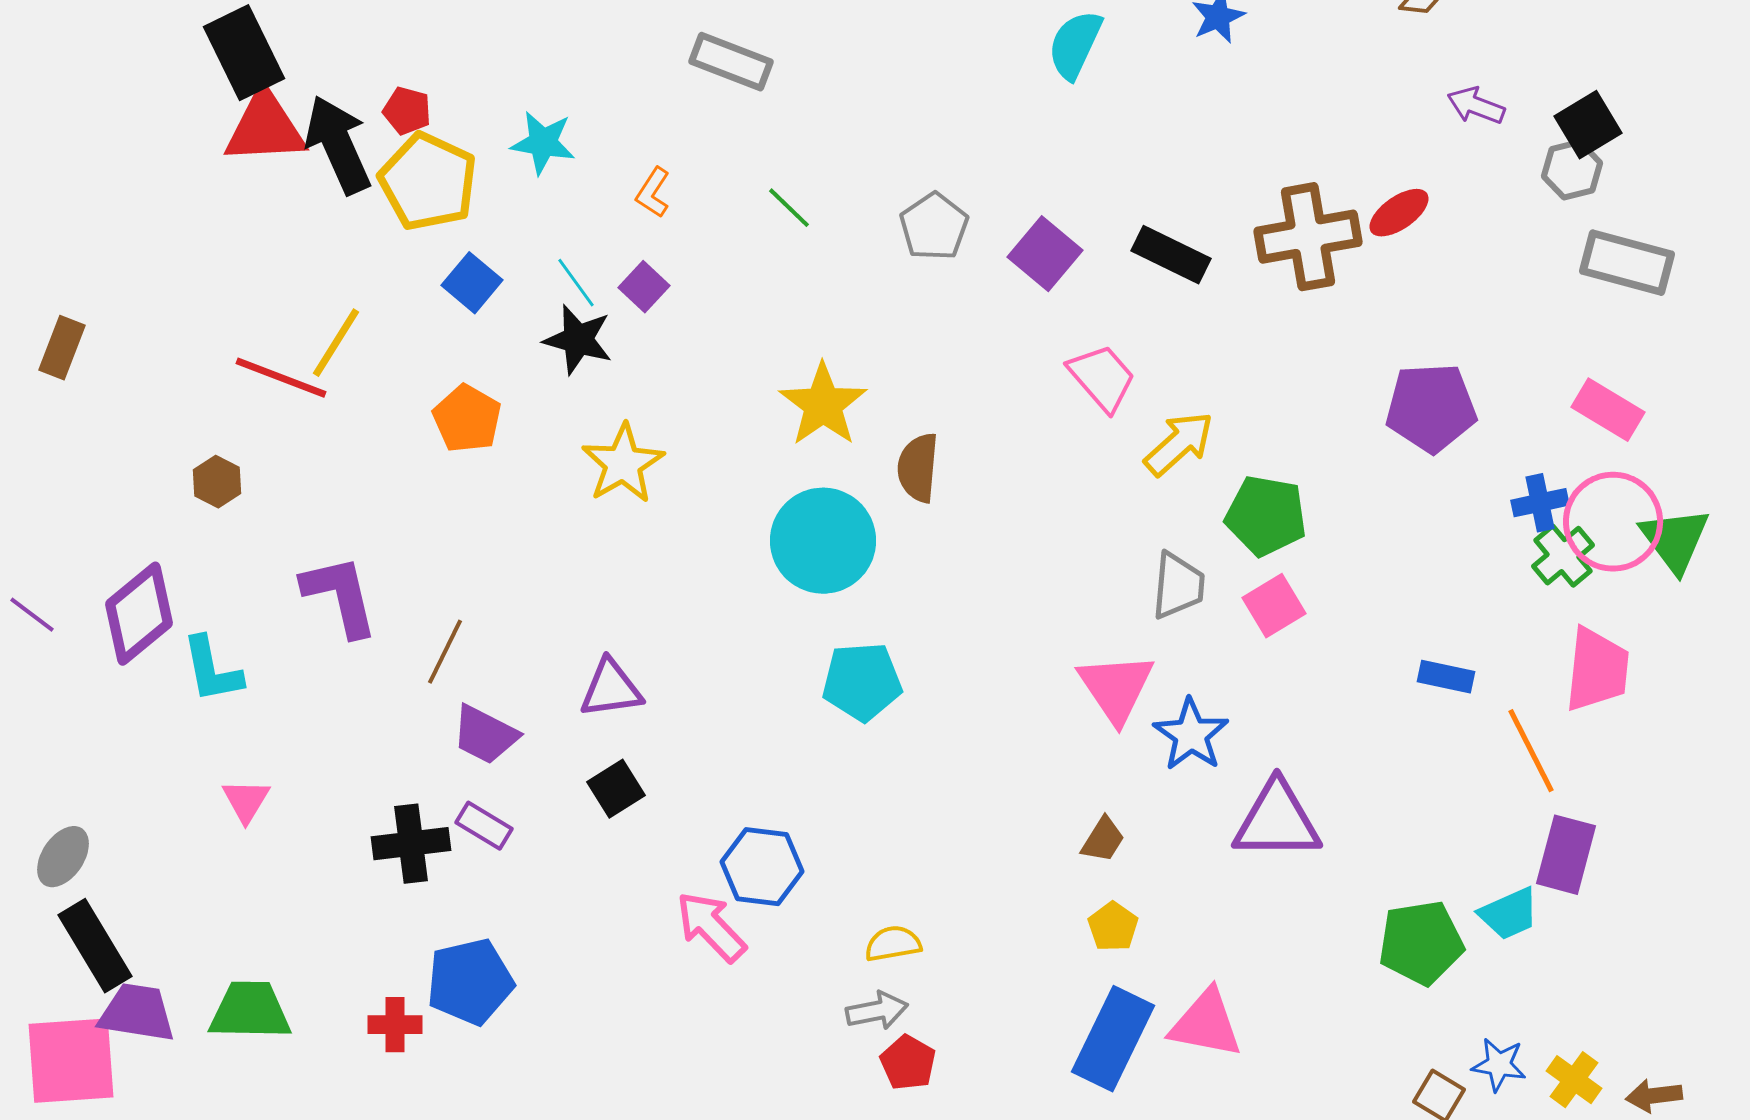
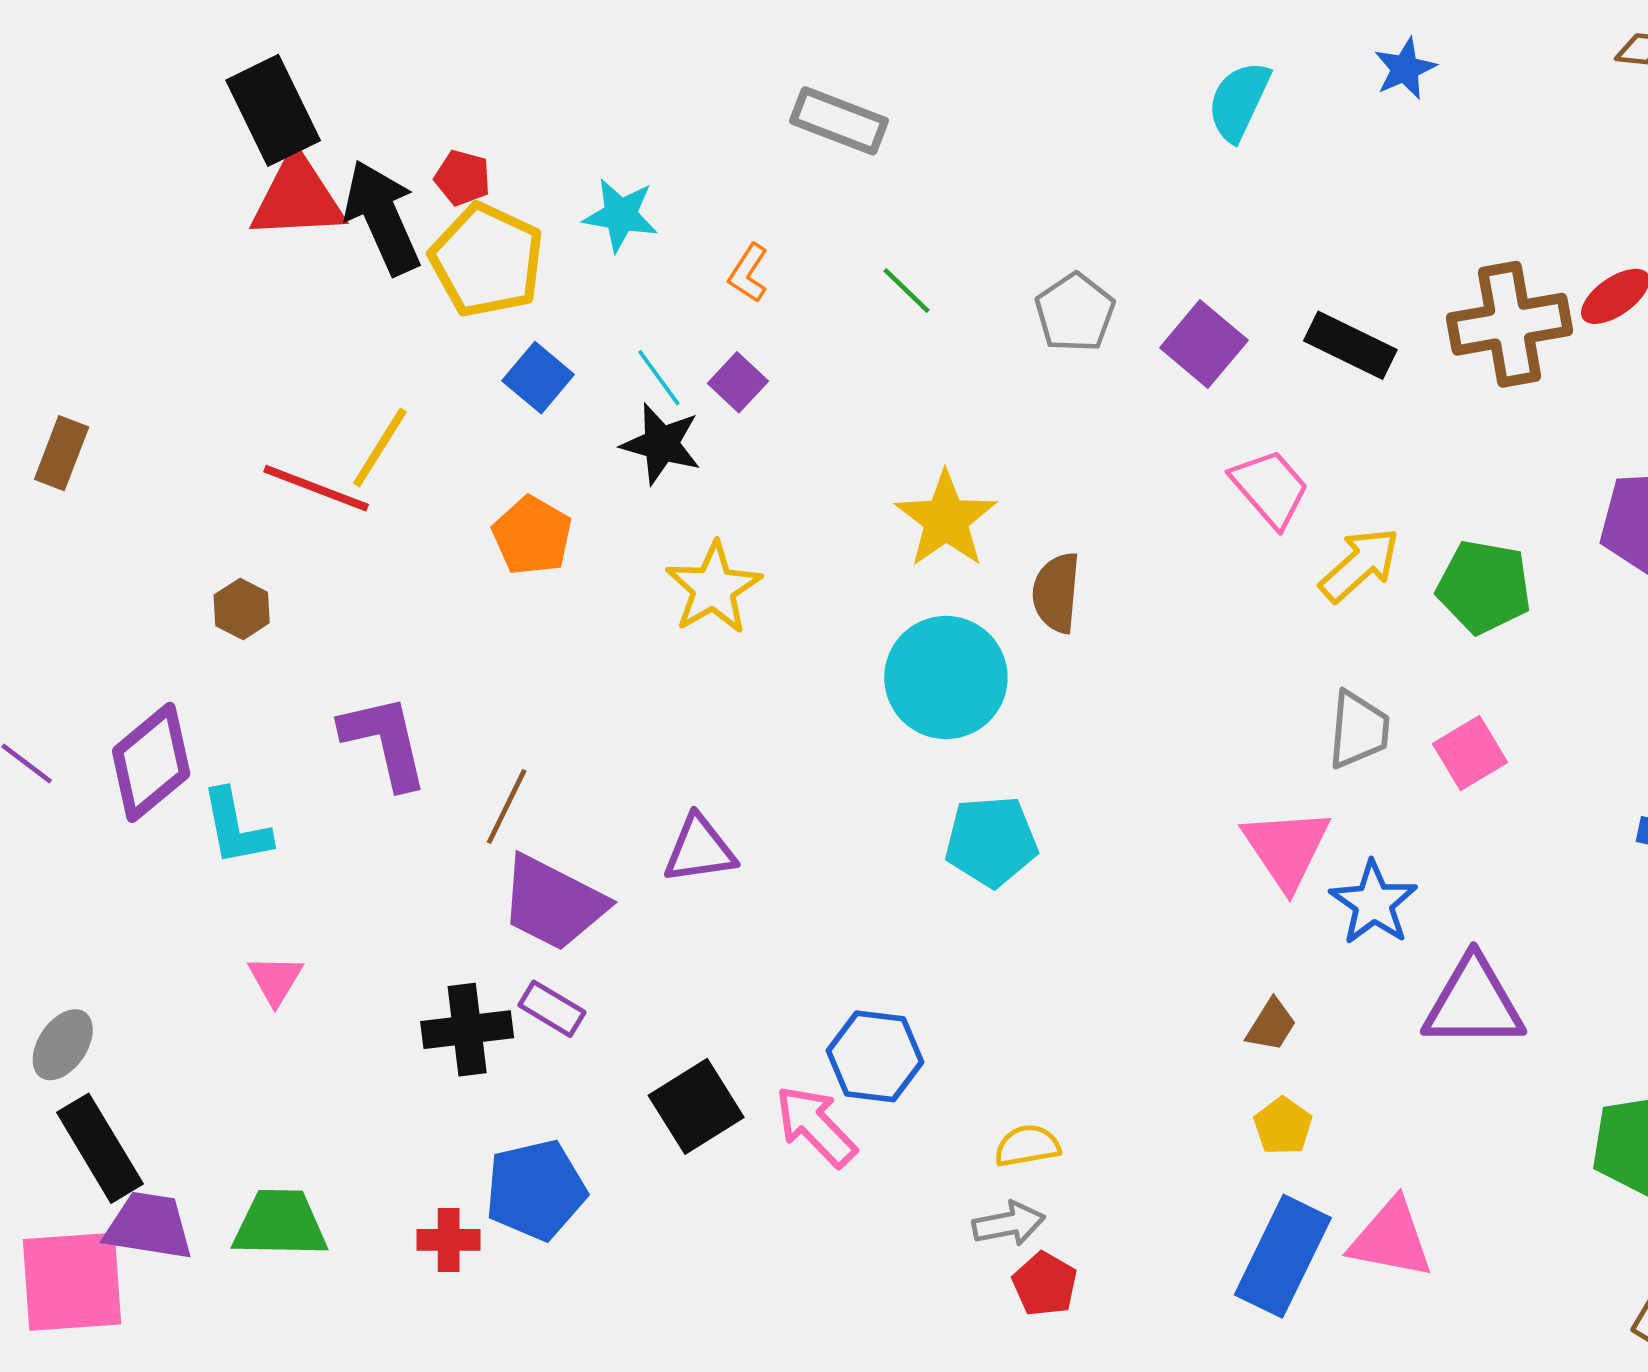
green pentagon: (1266, 516) -> (1484, 587), moved
purple trapezoid: (485, 735) -> (553, 903), size x1.4
black square: (616, 789) -> (696, 1106), moved, size x1.4

